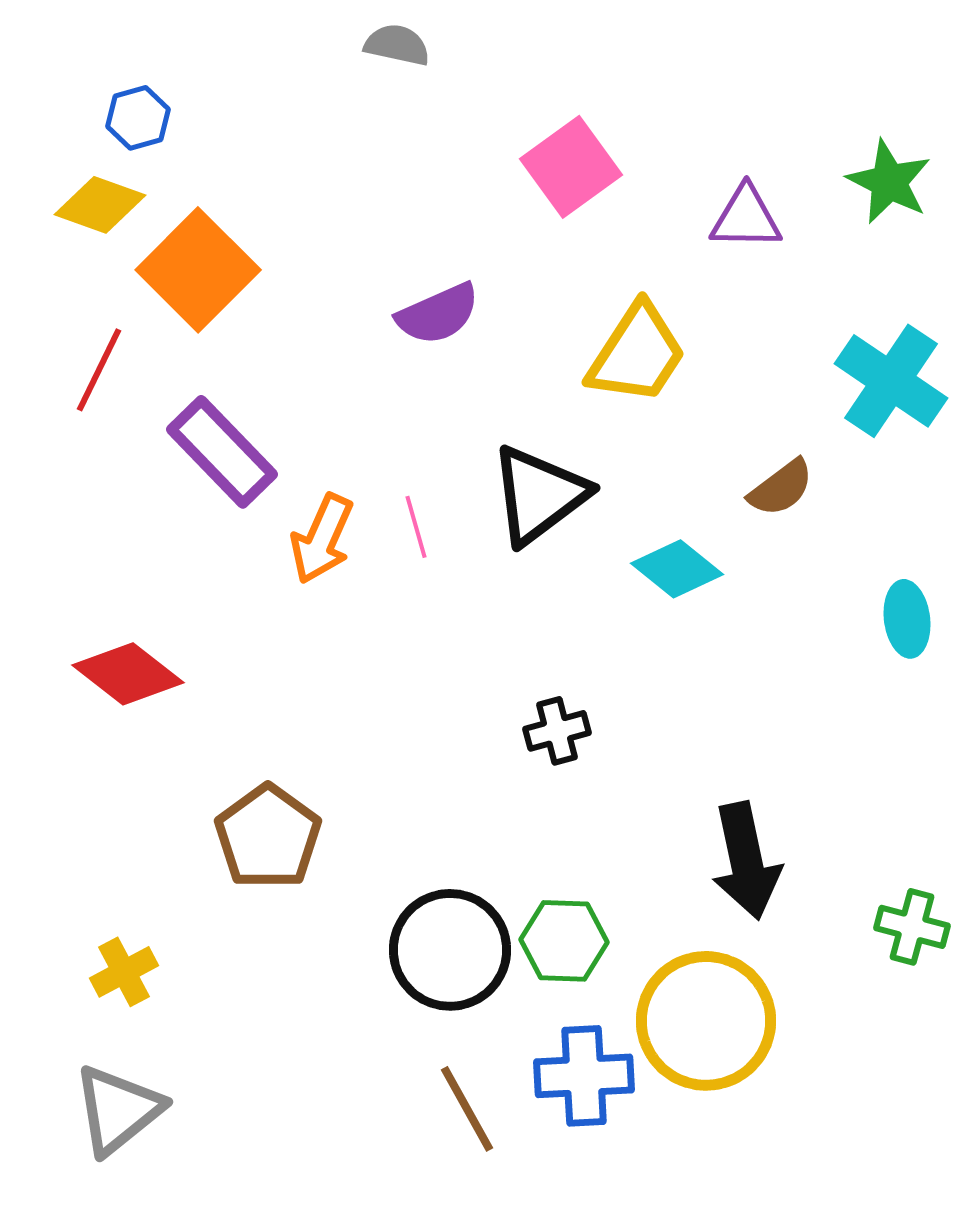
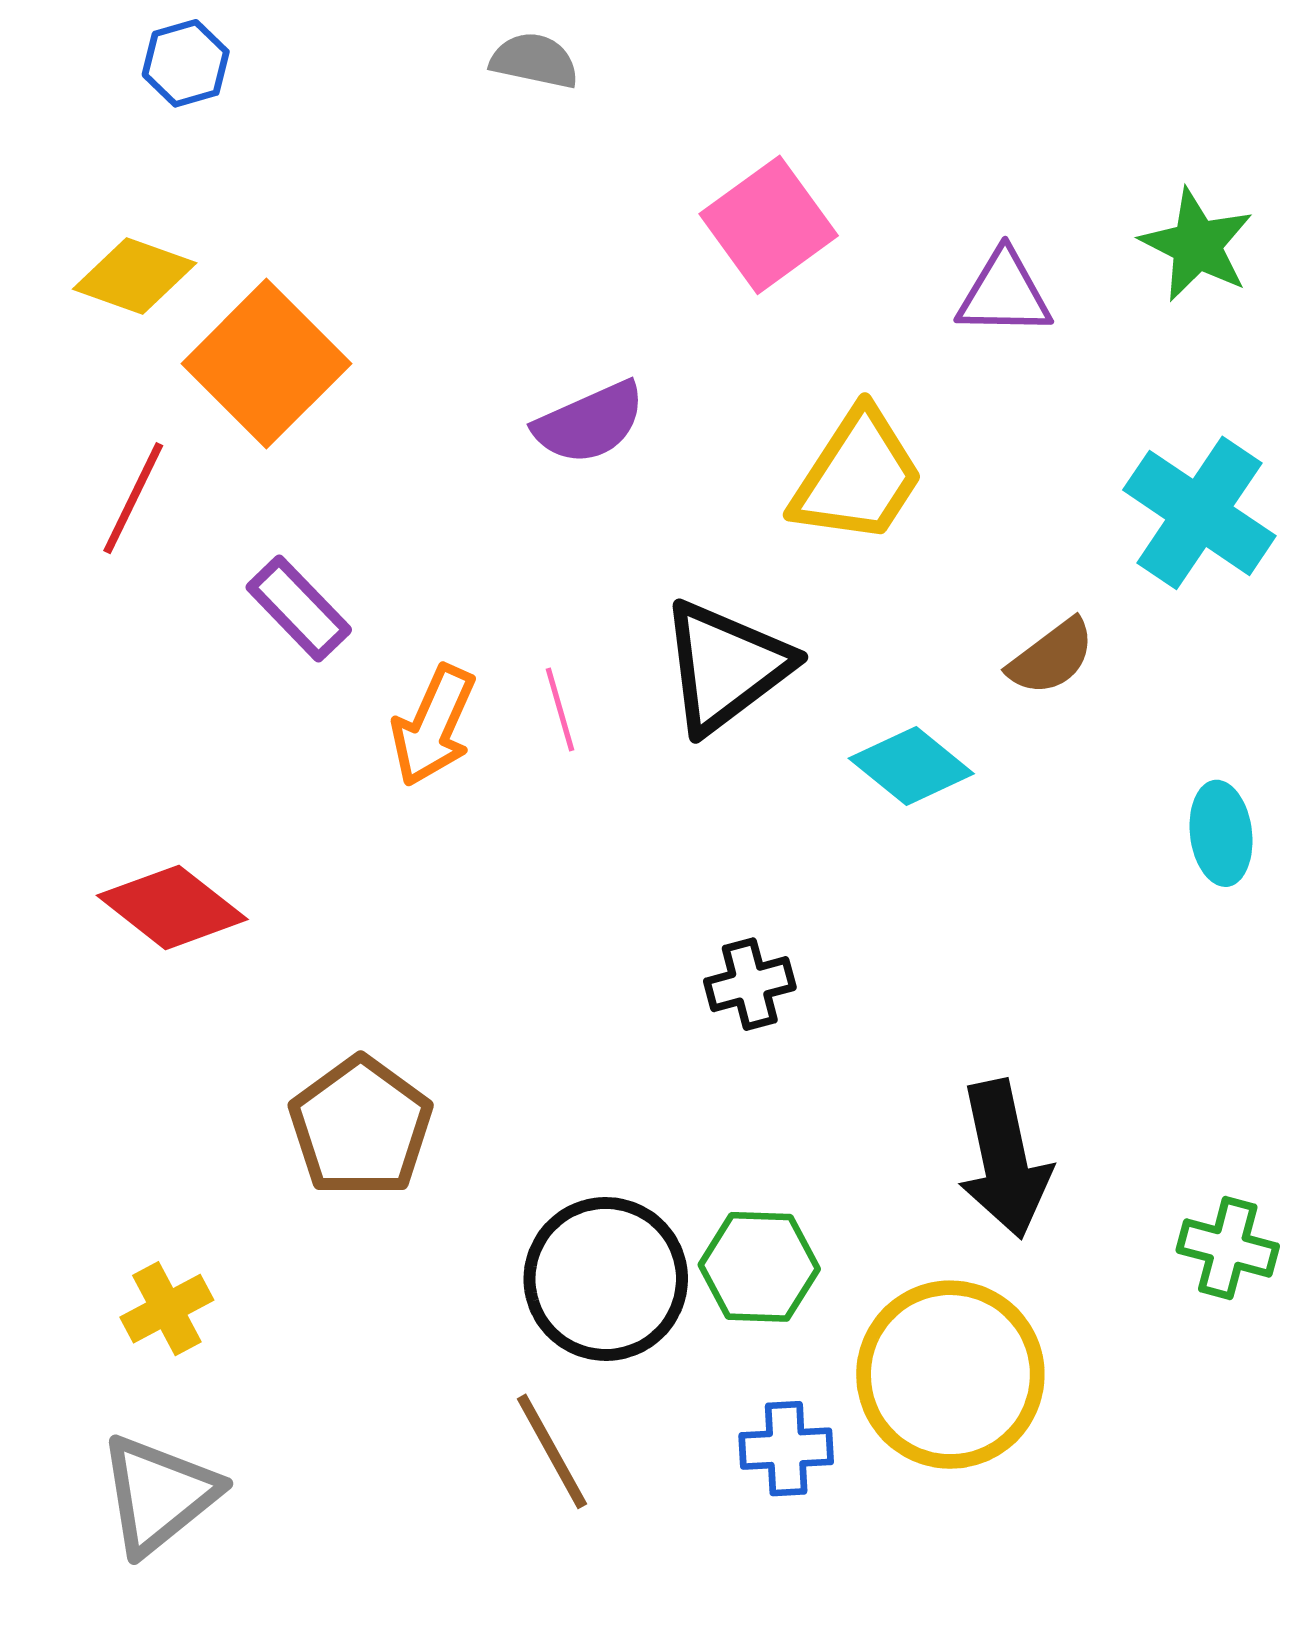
blue hexagon: (138, 118) -> (186, 63), moved
purple rectangle: (222, 452) -> (299, 609), size x0.7
blue cross: (584, 1076) -> (786, 1449), size x0.7
brown line: (467, 1109) -> (552, 1451), moved

